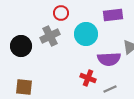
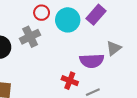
purple rectangle: (113, 15) -> (96, 15), turned -42
cyan circle: (86, 34) -> (68, 20), moved

